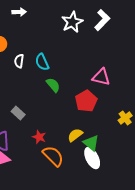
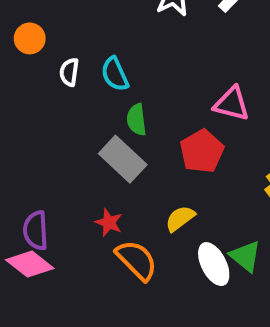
green semicircle: (53, 85) -> (137, 120), turned -147
gray rectangle: (18, 113) -> (123, 159), moved, size x1.6
green triangle: (91, 143) -> (245, 256), moved

